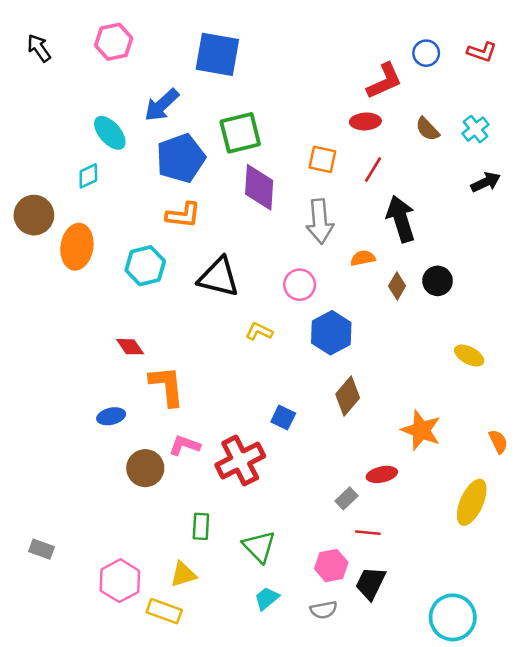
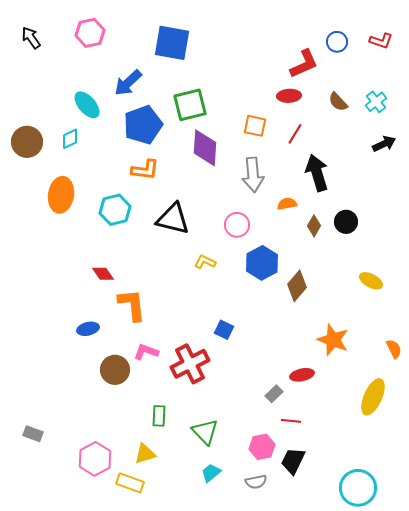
brown circle: (34, 215) -> (27, 142), moved
brown diamond: (348, 396) -> (297, 286), moved

